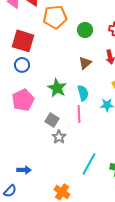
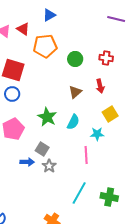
cyan semicircle: (83, 93) -> (73, 122), turned 42
pink line: (79, 114) -> (86, 155), moved
blue arrow: (24, 170) -> (27, 162), moved

